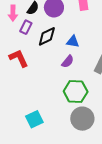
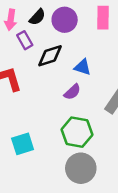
purple rectangle: (26, 27) -> (25, 40), turned -64
cyan square: (34, 119) -> (23, 144), moved

